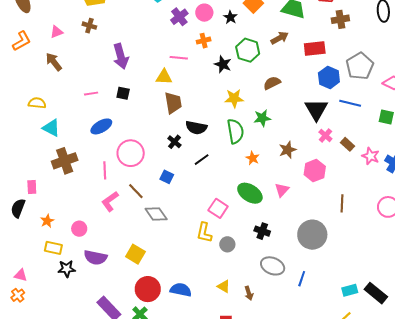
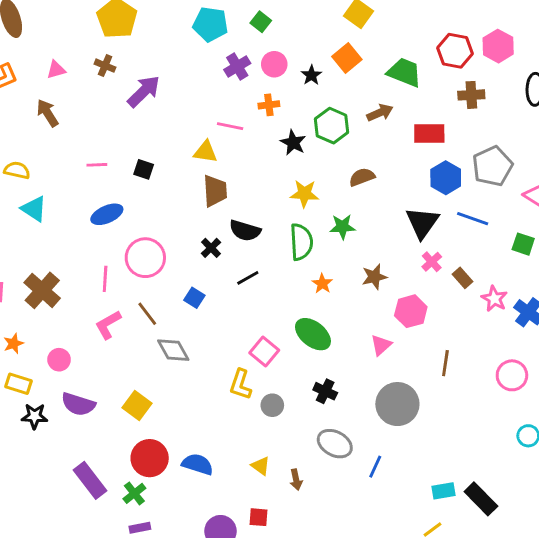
purple arrow: (121, 56) -> (144, 91), moved, turned -125
brown cross: (65, 161) -> (42, 290), moved, turned -35
pink triangle: (282, 190) -> (381, 345), moved

